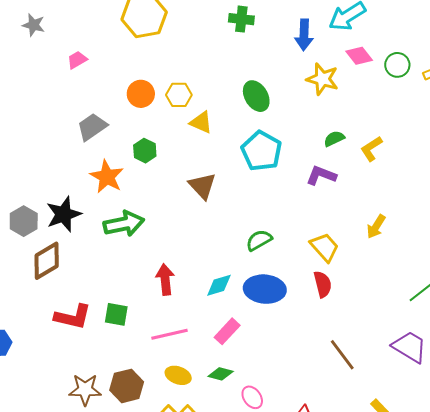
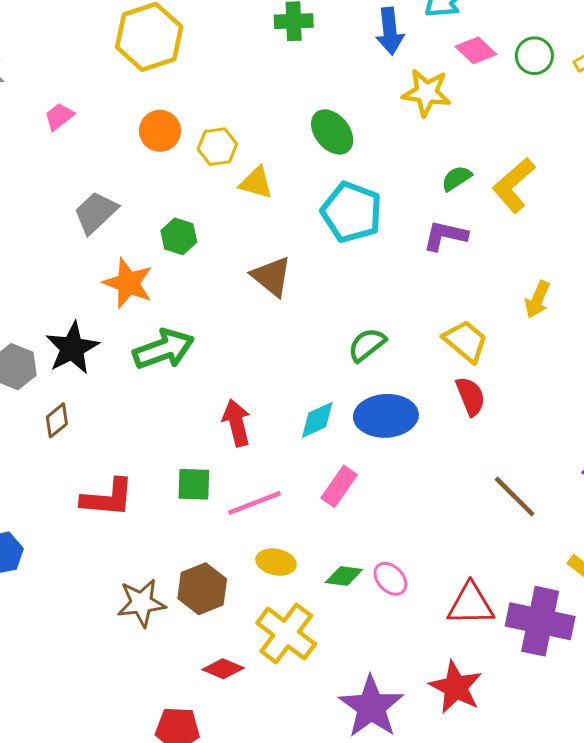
orange circle: (141, 94) -> (160, 131), moved
yellow L-shape: (371, 149) -> (514, 185), size x1.4
brown diamond: (47, 261) -> (57, 420), size x0.6
green square: (116, 314) -> (194, 484), moved
green diamond: (221, 374) -> (344, 576), moved

